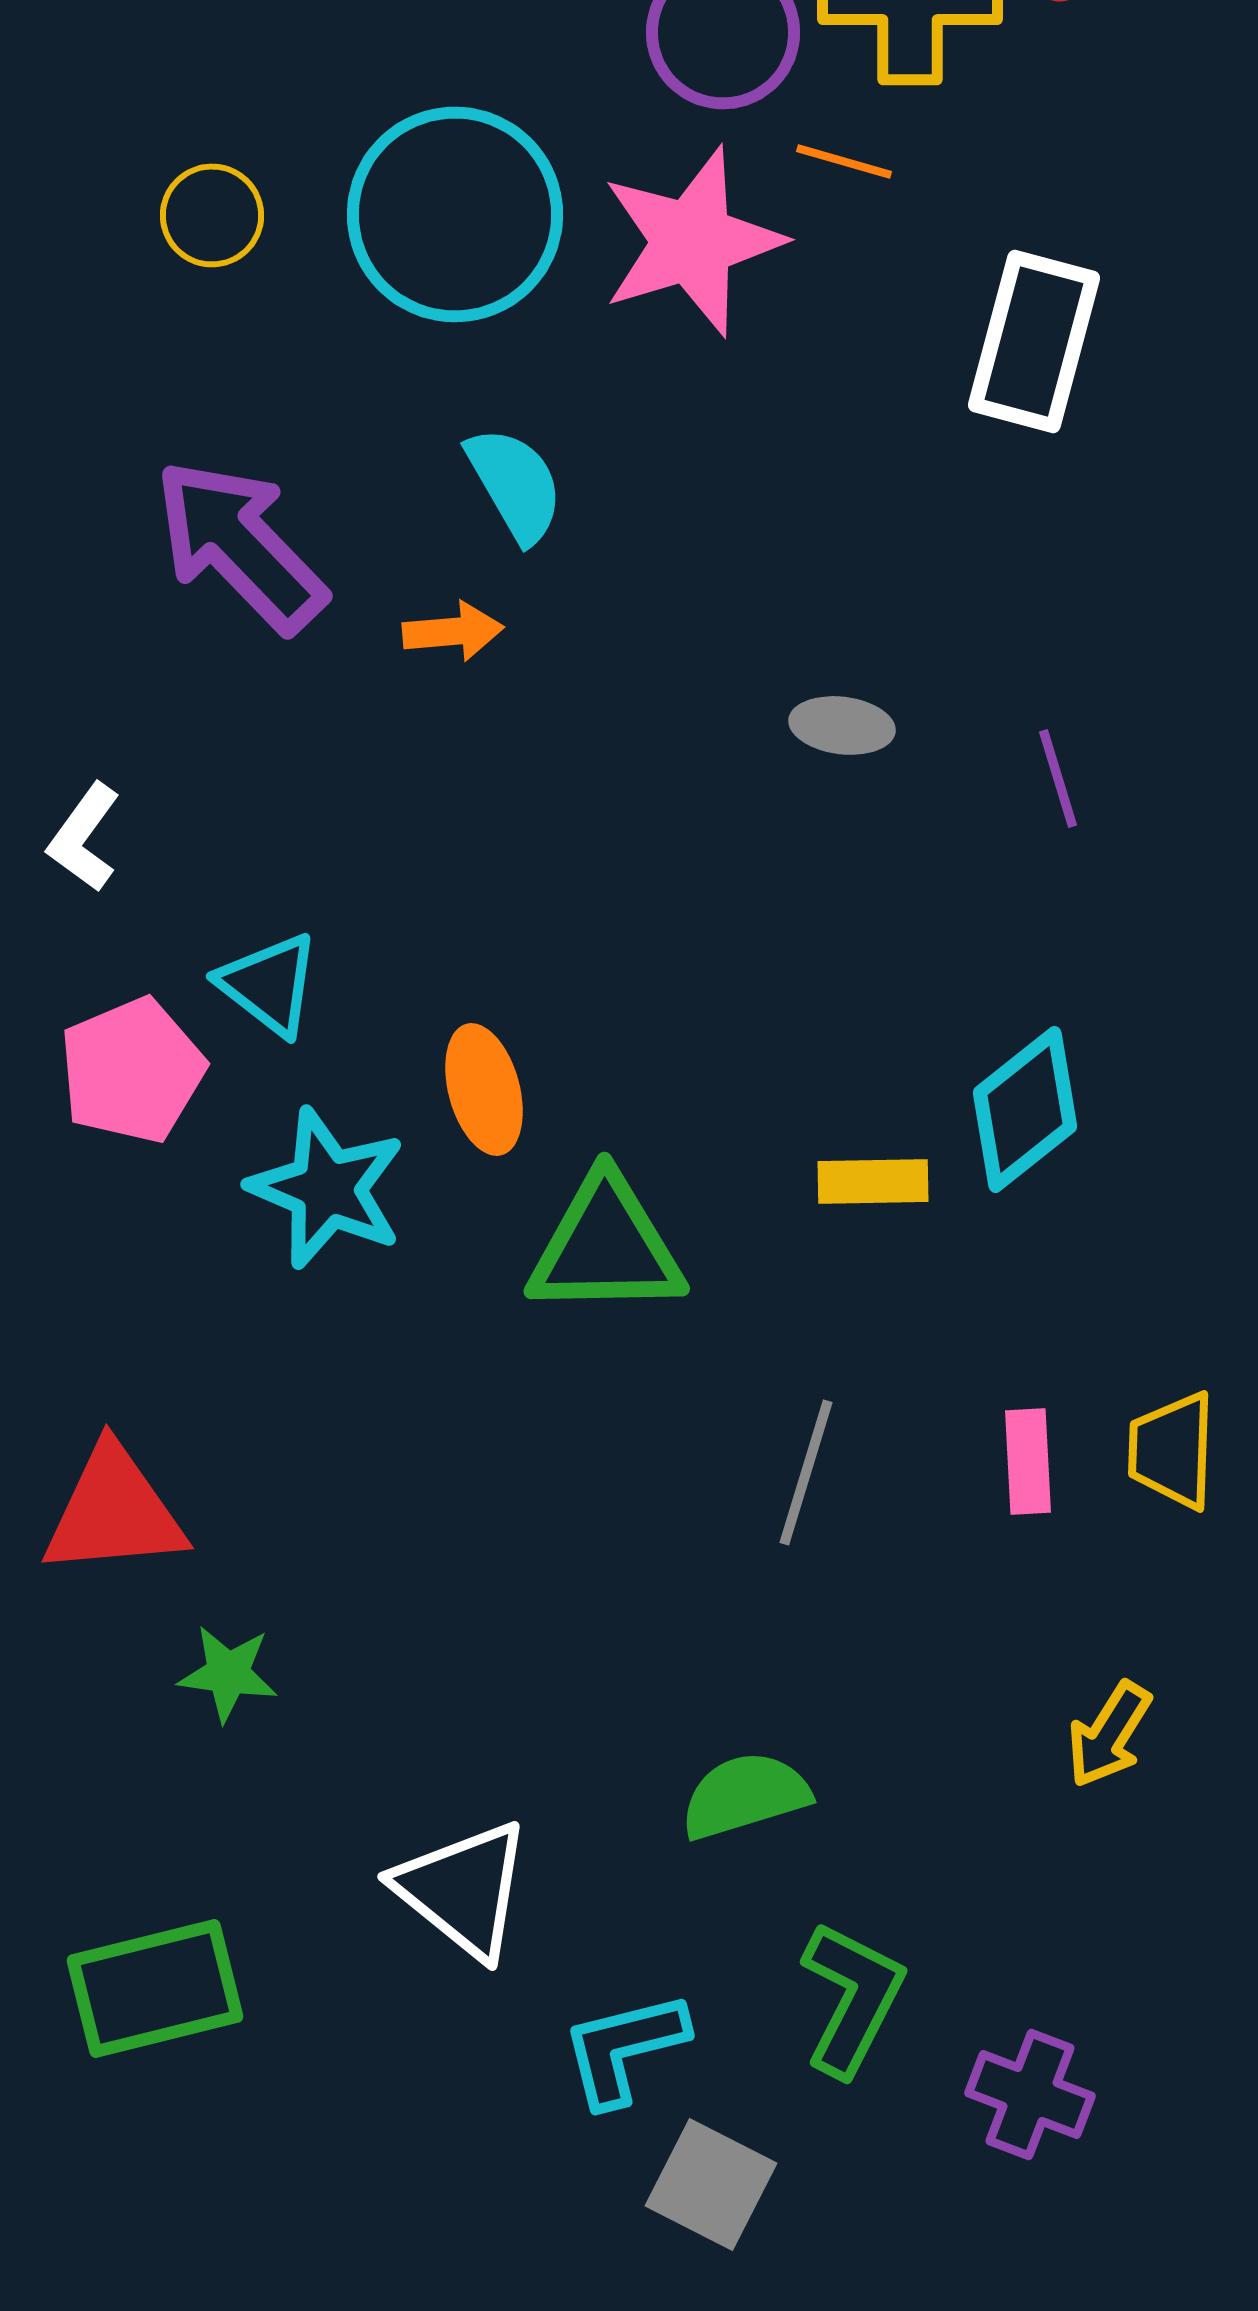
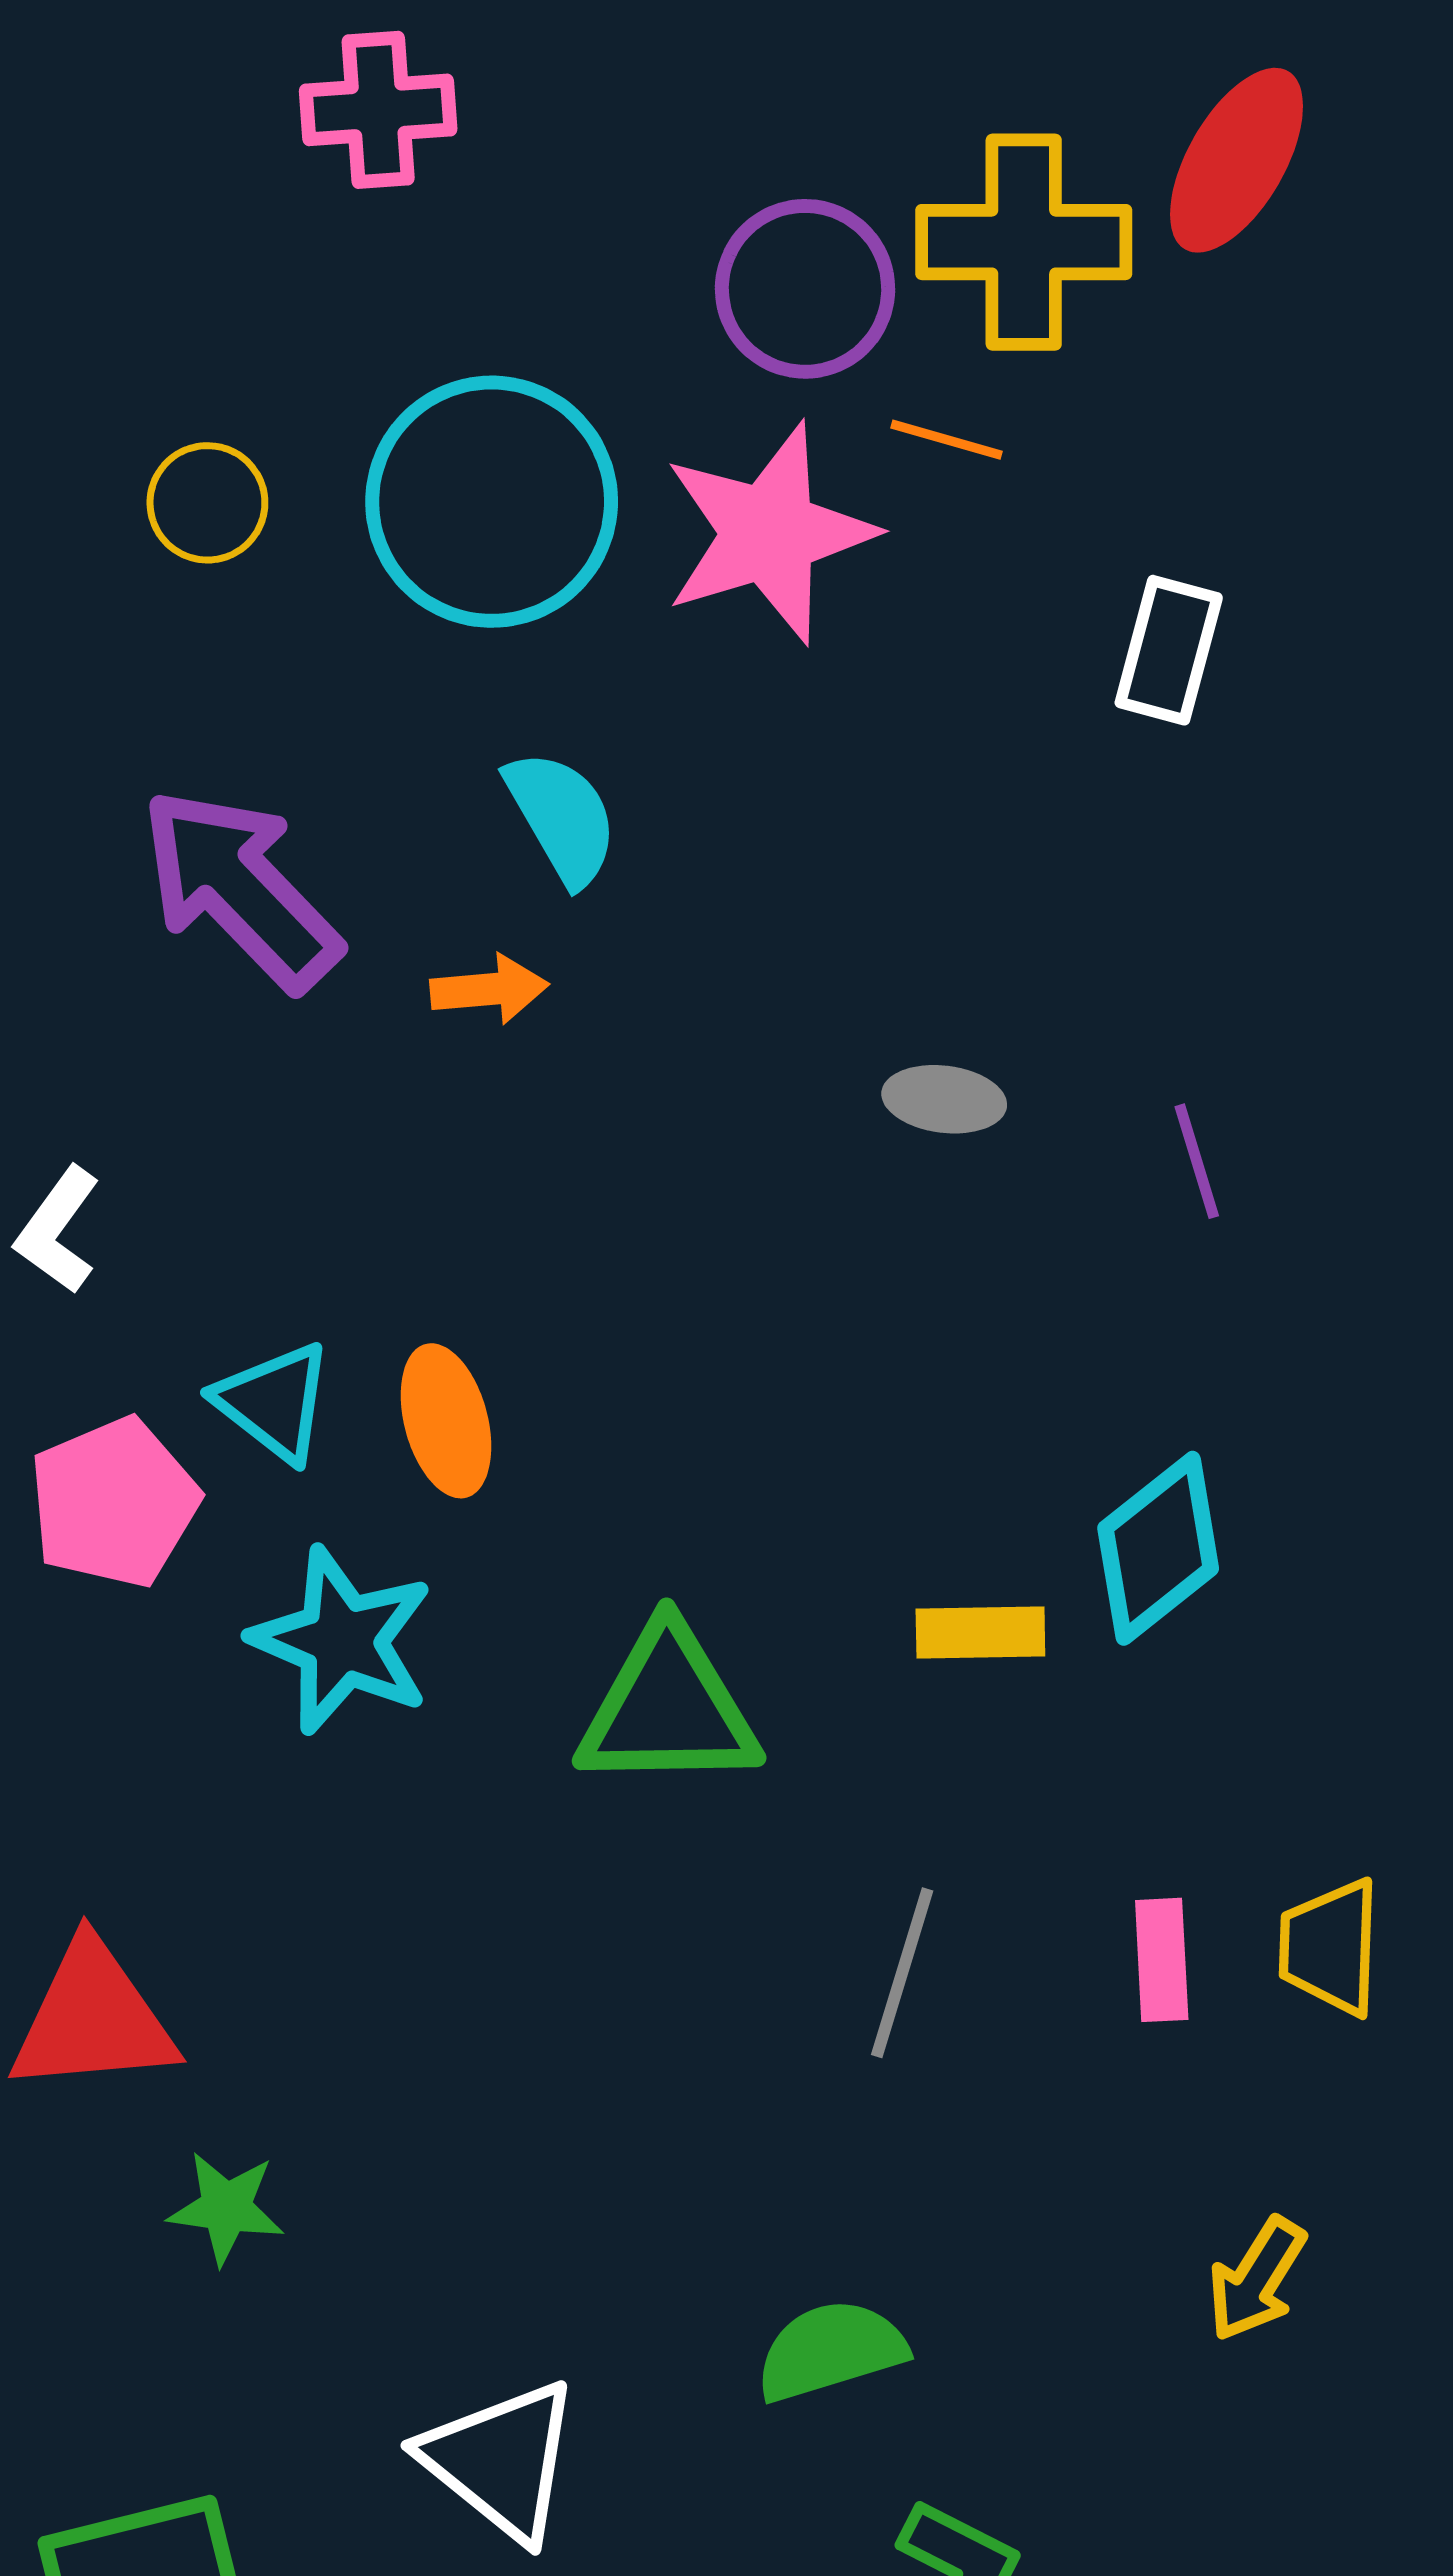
white rectangle: (1034, 341) -> (1169, 650), size x0.7
orange ellipse: (484, 1089) -> (446, 1421), moved

